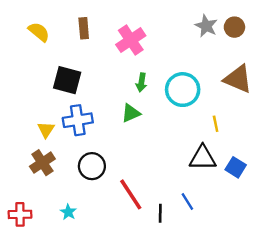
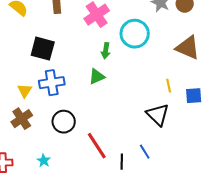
cyan circle: (183, 90) -> (135, 34), moved
black triangle: (203, 158) -> (158, 115), turned 45
blue square: (236, 167) -> (194, 96), moved, turned -36

